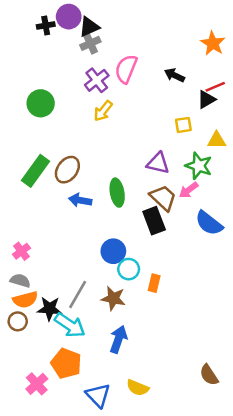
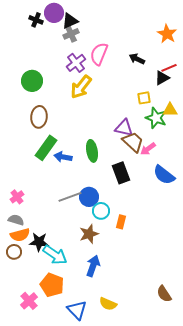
black cross: (46, 26) -> (36, 20), turned 32
yellow arrow: (103, 111) -> (81, 87), size x1.4
green star: (199, 166) -> (156, 118), moved
brown ellipse: (67, 170) -> (39, 117), moved, turned -30
green rectangle: (36, 171) -> (46, 148), moved
brown trapezoid: (163, 198) -> (133, 142), moved
gray line: (78, 295) -> (70, 197), moved, turned 40
brown star: (113, 298) -> (89, 234), turned -30

